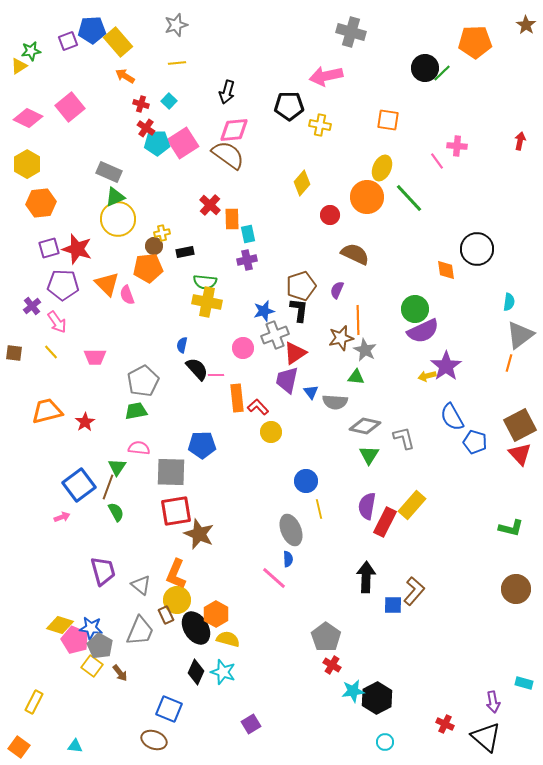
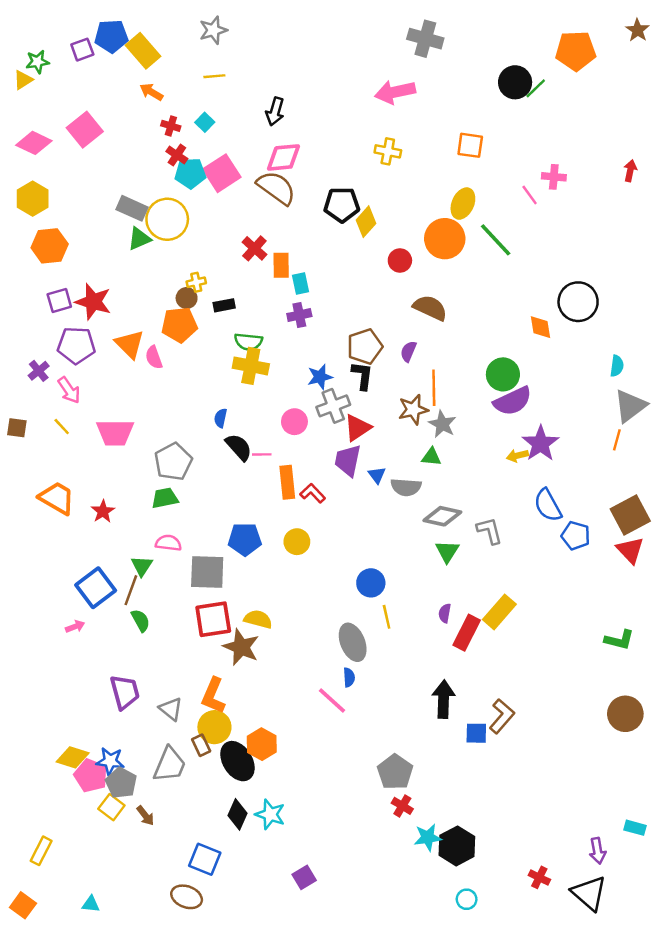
black pentagon: (289, 106) -> (342, 205), moved
yellow circle: (118, 219) -> (167, 219), moved
pink trapezoid: (95, 357) -> (115, 433), size x1.4
orange trapezoid: (47, 411) -> (57, 498), turned 44
yellow circle: (271, 432) -> (297, 542), moved
purple semicircle: (367, 506) -> (445, 613), size x0.6
yellow semicircle: (228, 639) -> (258, 619), moved

